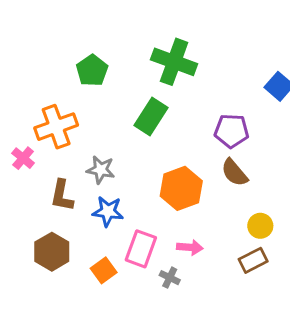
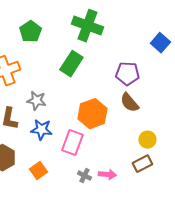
pink arrow: (190, 247) -> (107, 175), moved
pink rectangle: (141, 249) -> (72, 143), moved

